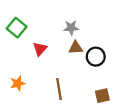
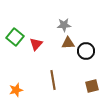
green square: (17, 28) -> (15, 37), moved
orange star: (18, 83) -> (16, 90), moved

